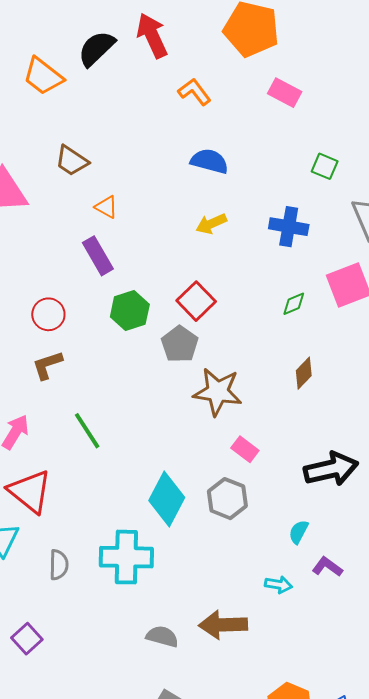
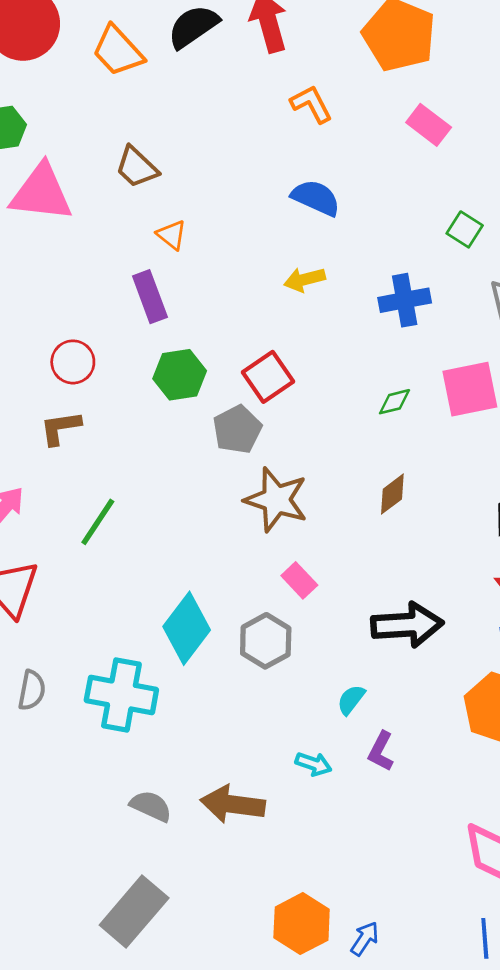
blue cross: (289, 227) -> (405, 300), turned -30
green line: (87, 431) -> (98, 522), turned 57
purple L-shape: (327, 567) -> (381, 751), turned -108

